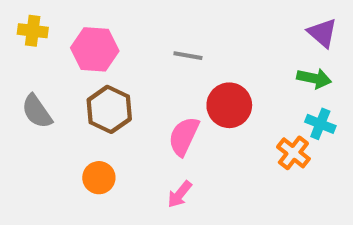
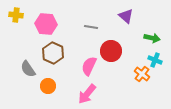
purple triangle: (322, 33) -> (126, 16), moved
gray semicircle: (37, 111) -> (28, 69), moved
pink arrow: (180, 194) -> (87, 94), size x1.5

